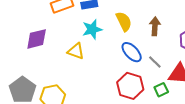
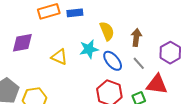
cyan star: (92, 29) -> (89, 49), moved
gray line: (155, 62) -> (139, 63), moved

